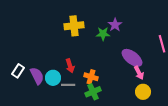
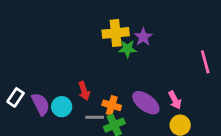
yellow cross: (74, 26) -> (116, 33), moved
purple ellipse: (132, 58) -> (146, 103), moved
gray line: (68, 85) -> (95, 117), moved

